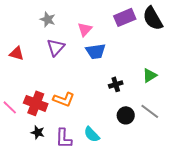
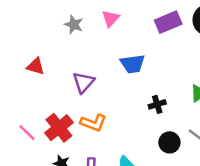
pink triangle: (85, 29) -> (111, 18), moved
purple triangle: (56, 47) -> (84, 82), moved
red cross: (36, 103) -> (59, 128), turned 30

